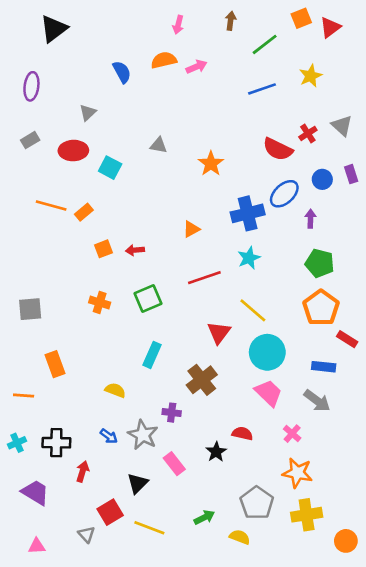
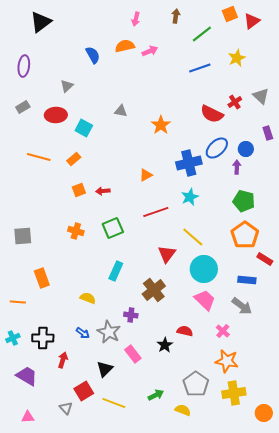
blue circle: (322, 179) -> (246, 149), moved
orange rectangle: (84, 212) -> (74, 159), moved

